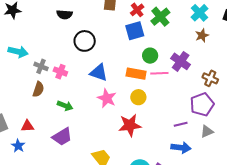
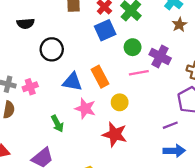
green circle: (150, 56) -> (133, 47), moved
pink cross: (60, 72) -> (30, 87), turned -32
orange rectangle: (136, 74) -> (100, 77), moved, turned 60
green arrow: (65, 106) -> (57, 124), moved, turned 49
red star: (130, 125) -> (115, 134), turned 30

